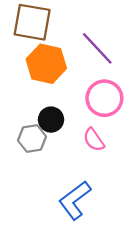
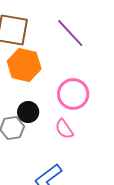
purple line: (97, 48) -> (70, 33), moved

